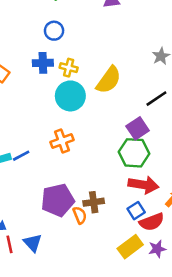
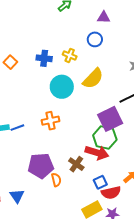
blue circle: (54, 31) -> (95, 39), moved
yellow cross: (69, 68) -> (70, 55), moved
purple square: (138, 128) -> (110, 119), size x1.4
red arrow: (143, 185) -> (97, 153), moved
brown cross: (94, 202) -> (76, 164), moved, turned 35

